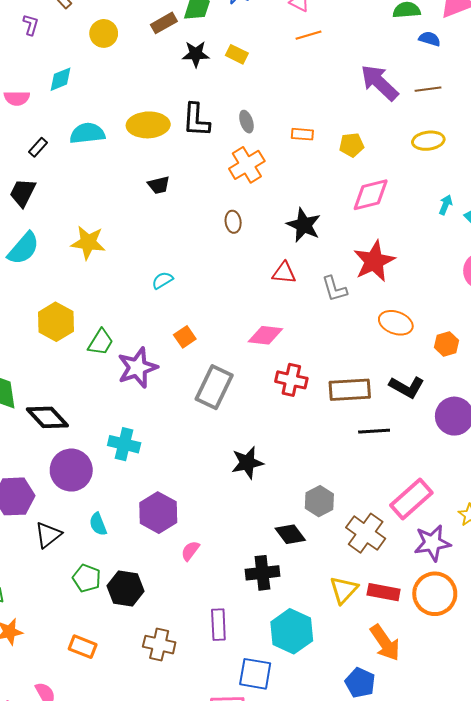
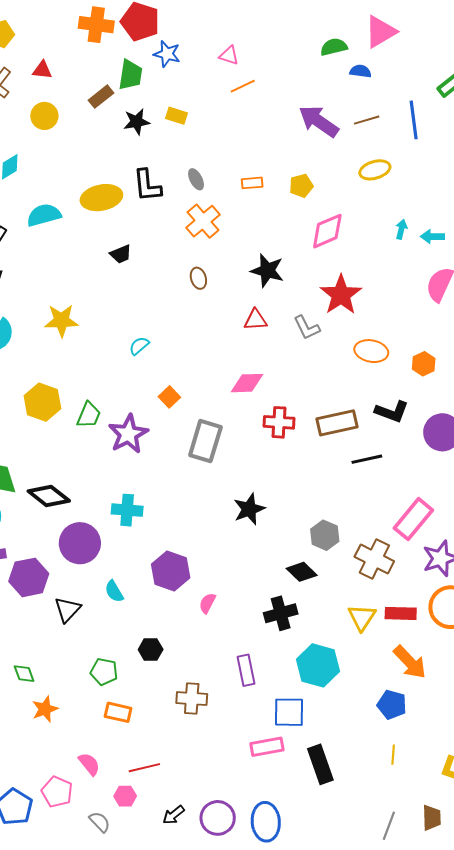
green pentagon: (87, 578) -> (104, 672), moved
black hexagon: (125, 589) -> (151, 650), size x0.7

